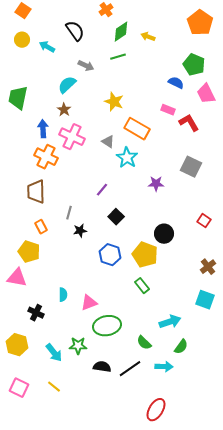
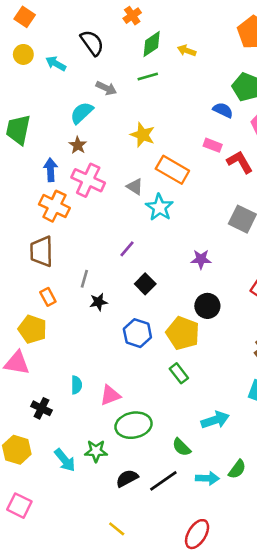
purple star: (156, 184) -> (201, 259), moved
green semicircle: (181, 347) -> (237, 469), moved
black semicircle: (102, 367) -> (127, 478), turned -36
yellow line: (54, 387) -> (117, 529), moved

